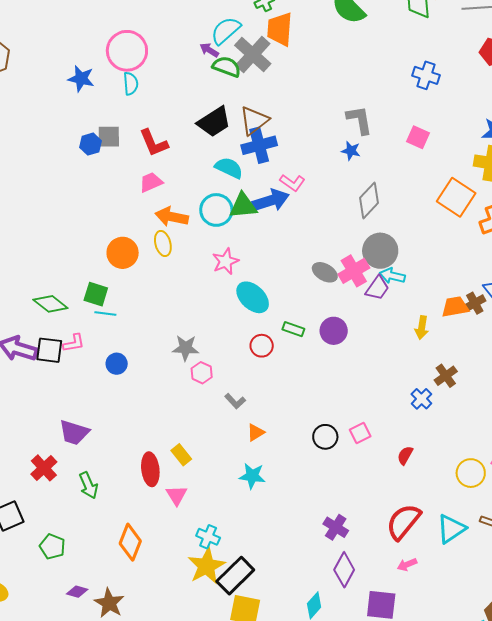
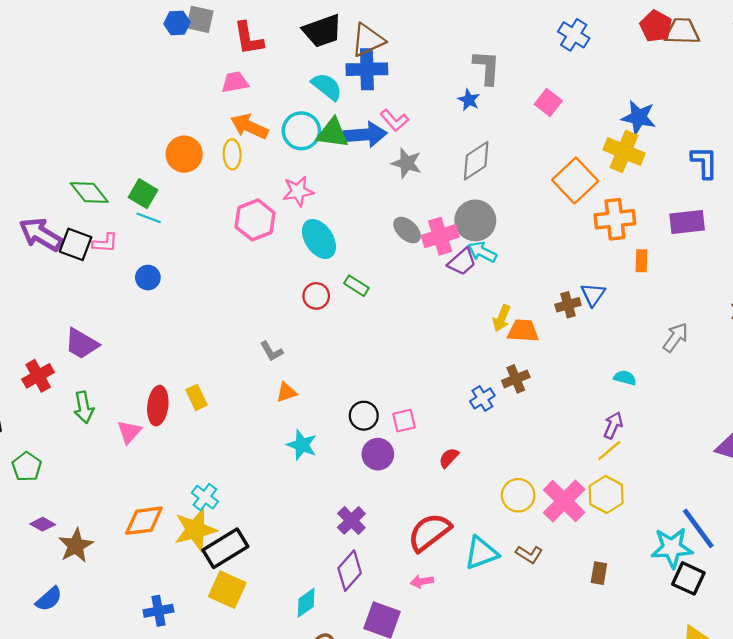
orange trapezoid: (455, 307) -> (523, 331), moved
purple circle: (334, 331) -> (378, 454), moved
gray star: (186, 348) -> (407, 163), moved
pink hexagon: (202, 373) -> (255, 220), moved, size x1.6
cyan star: (252, 476) -> (302, 445), moved
pink triangle: (177, 495) -> (129, 432), moved
orange diamond: (130, 542) -> (144, 521), moved, turned 48

